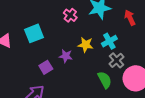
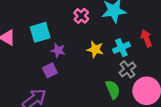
red arrow: (130, 18) -> (146, 38), moved
purple star: (66, 56) -> (58, 50), moved

